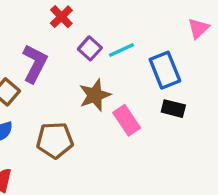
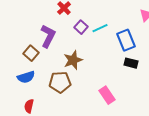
brown star: (95, 95) -> (73, 60), moved
pink rectangle: (127, 120) -> (107, 95), moved

